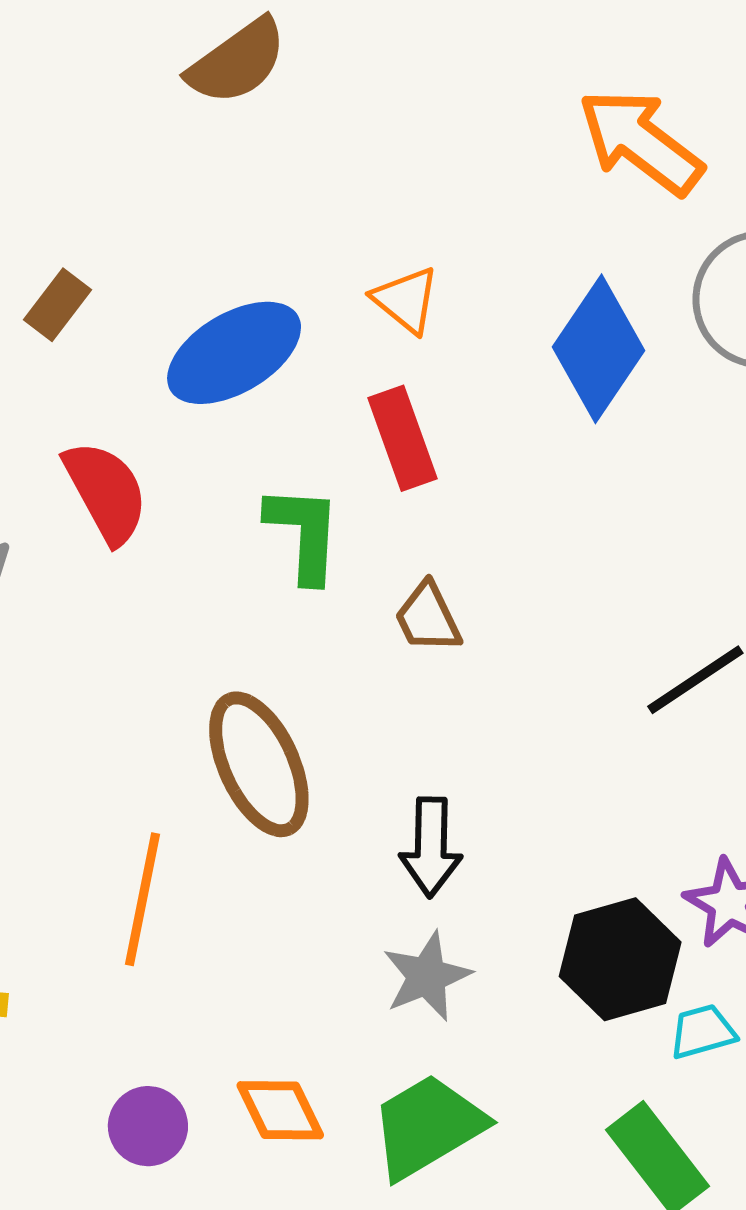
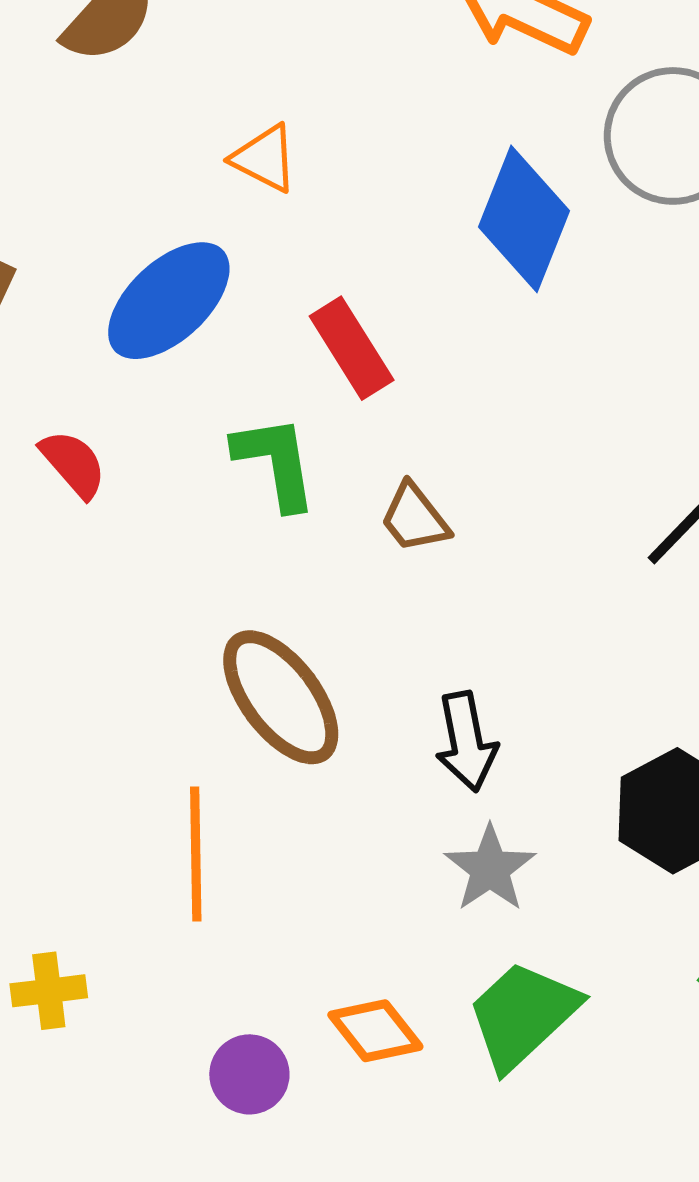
orange triangle: (406, 300) -> (265, 158), moved
red semicircle: (106, 492) -> (73, 464), size x0.7

